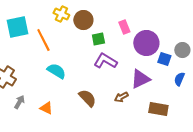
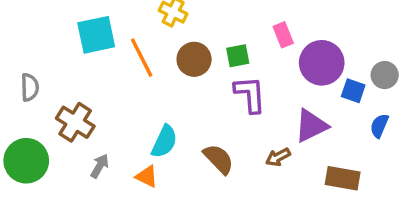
brown circle: (83, 20) -> (194, 59), moved
purple L-shape: (105, 61) -> (250, 94), turned 55
cyan semicircle: (56, 71) -> (164, 141), moved, turned 84

